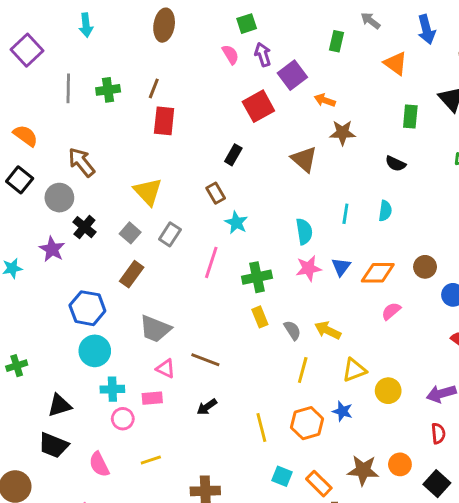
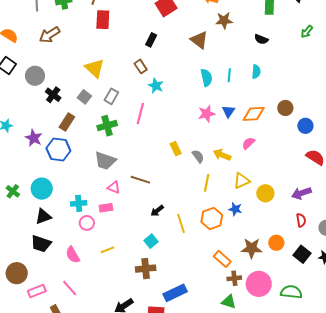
brown arrow: (82, 162) -> (50, 35), moved, turned -80
cyan semicircle: (304, 231) -> (206, 78), moved
purple star: (52, 249) -> (34, 138), moved
brown rectangle: (132, 274) -> (67, 122), moved
green cross: (257, 277) -> (107, 126), moved
pink semicircle: (391, 311) -> (248, 143), moved
cyan circle: (95, 351) -> (42, 189), moved
green cross: (17, 366) -> (13, 191), turned -32
black arrow: (207, 407) -> (157, 211), moved
cyan square: (282, 476) -> (151, 241), moved, turned 32

